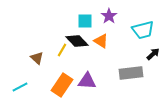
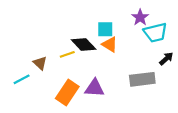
purple star: (109, 16) -> (140, 17), moved
cyan square: (85, 21) -> (105, 29), moved
yellow line: (62, 50) -> (67, 54), turned 40
cyan line: (20, 87) -> (22, 79), moved

